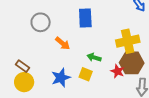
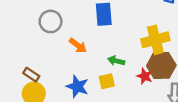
yellow square: (86, 74) -> (107, 81), turned -32
blue star: (61, 78) -> (77, 86), turned -30

